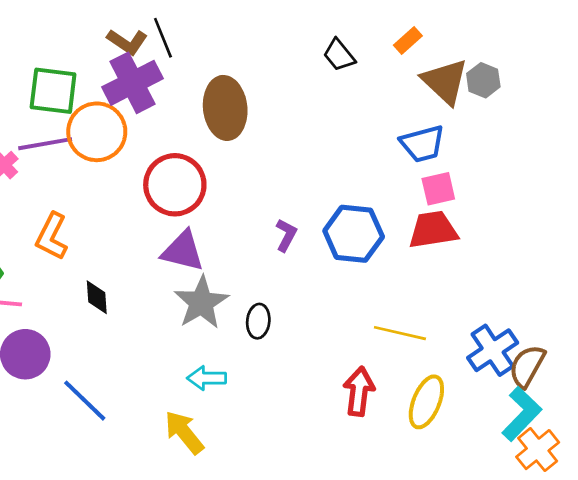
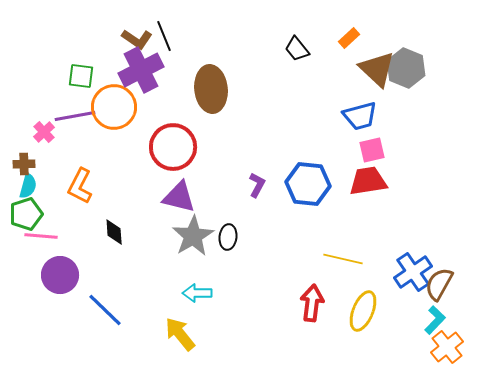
gray hexagon: (483, 80) -> (406, 68), size x1.5
green square: (53, 91) -> (81, 76), size x0.7
black ellipse: (258, 321) -> (228, 237), moved
cyan L-shape: (522, 414) -> (435, 320), size x0.7

